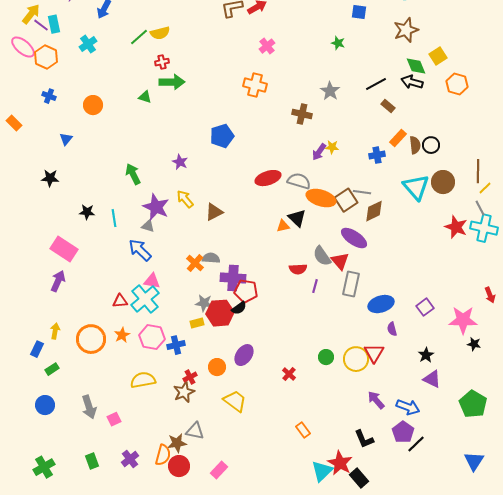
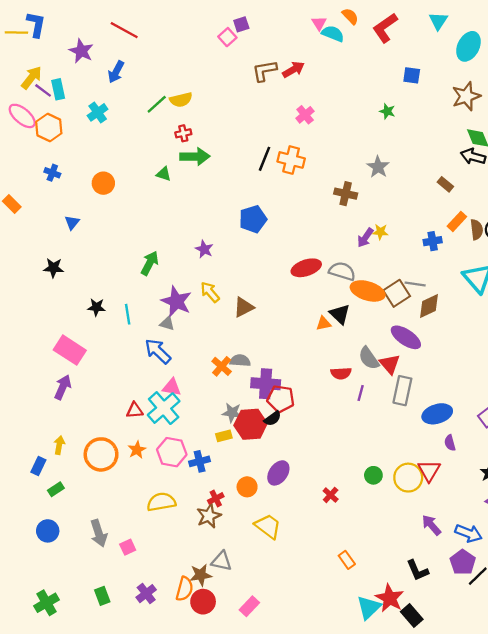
black line: (376, 84) -> (264, 159), moved, turned -40
green arrow: (133, 174) -> (150, 263), turned 55

